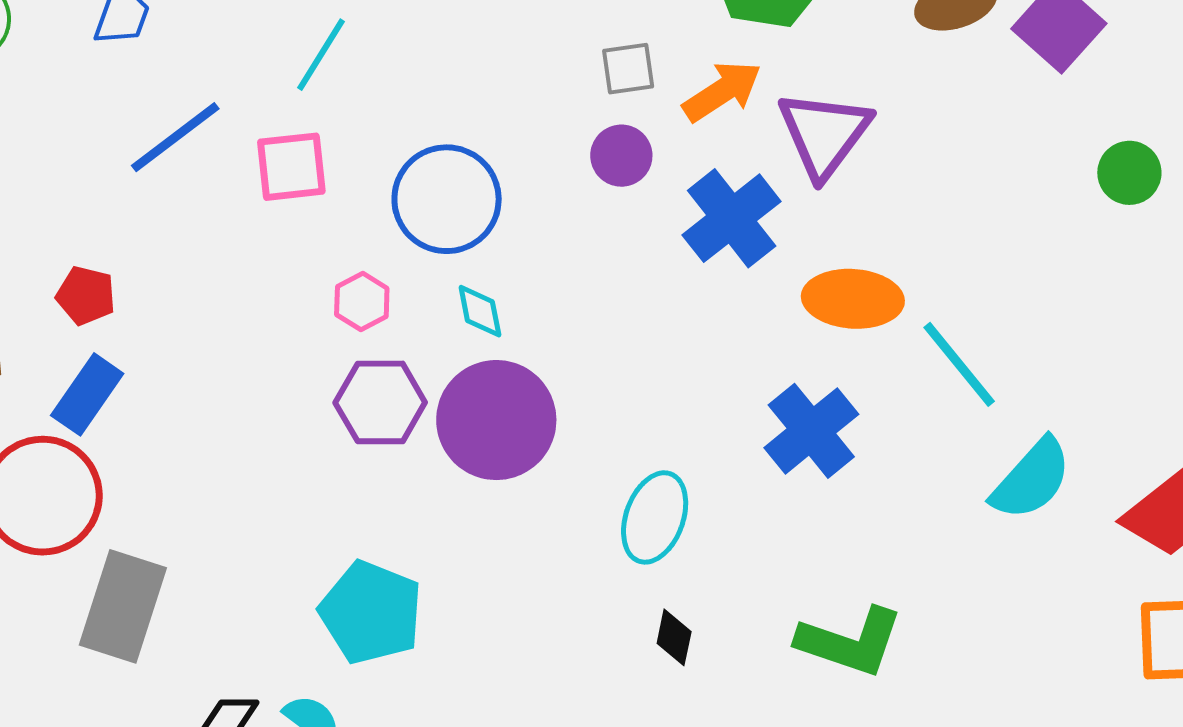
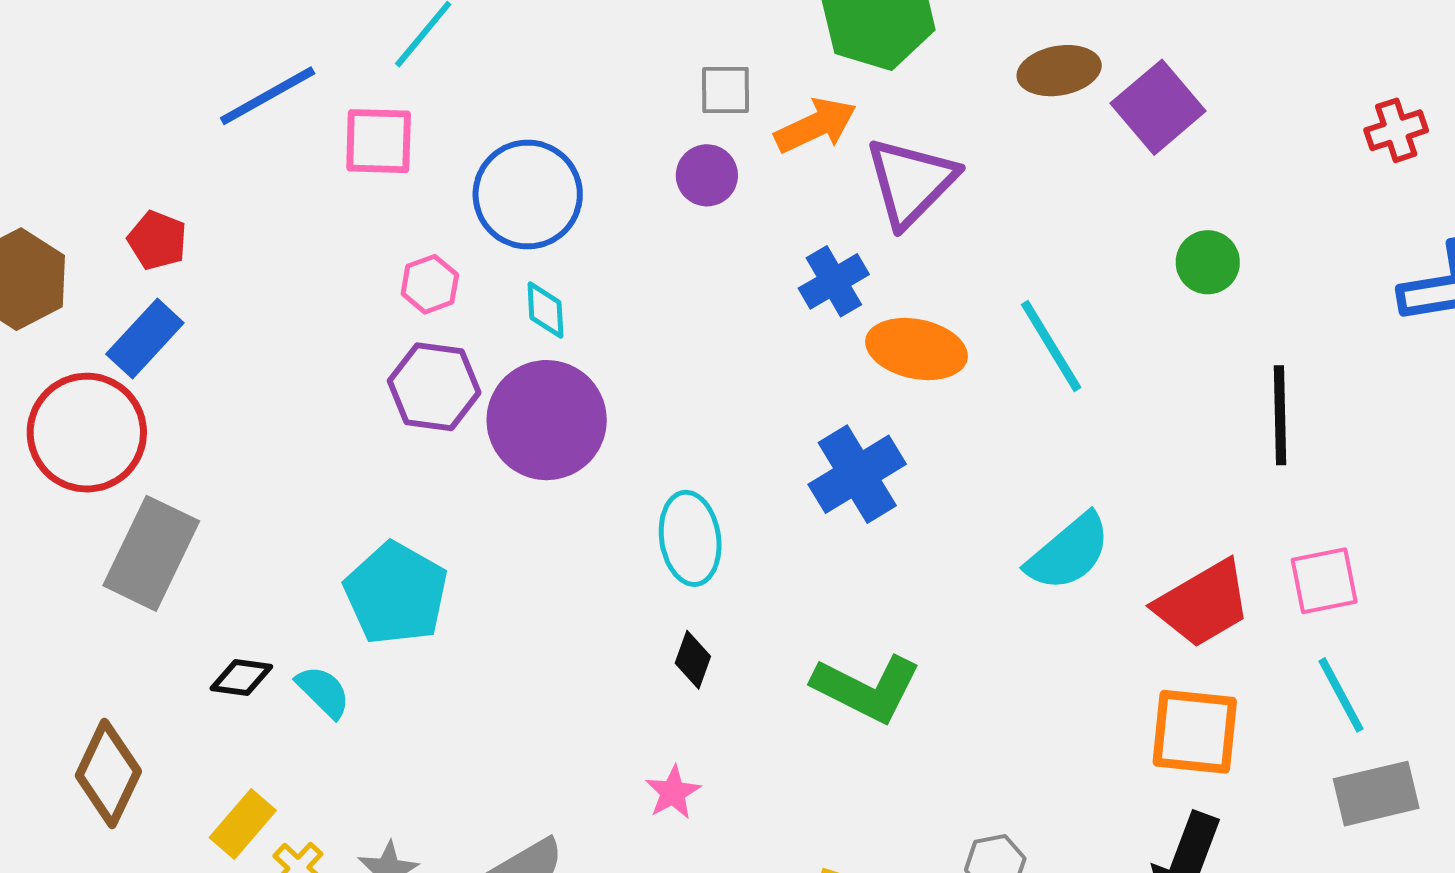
blue cross: (732, 218) -> (834, 281), moved, size x0.7
cyan line: (959, 364) -> (1051, 346), moved
cyan ellipse: (655, 517) -> (690, 538), turned -36

